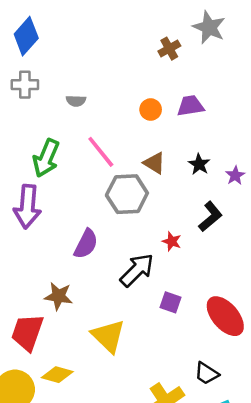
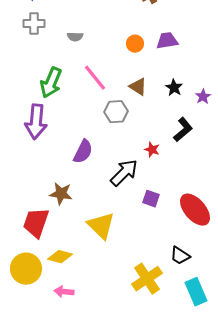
gray hexagon: (127, 194) -> (116, 112), size x0.7

